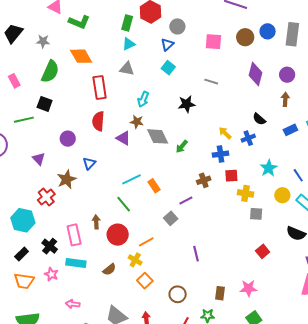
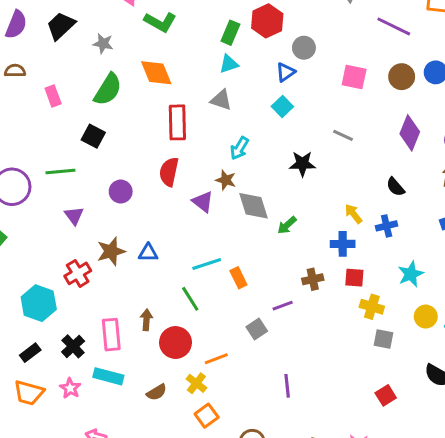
black semicircle: (259, 119) -> (395, 187), moved
green line: (24, 120) -> (60, 172), moved
blue triangle: (89, 163) -> (148, 253), moved, turned 40

